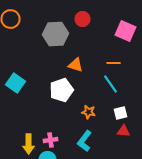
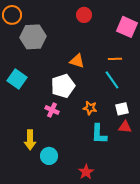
gray hexagon: (56, 34) -> (33, 37), moved
pink cross: (50, 140) -> (52, 110), moved, turned 32
cyan L-shape: (84, 141) -> (99, 134), moved, turned -35

